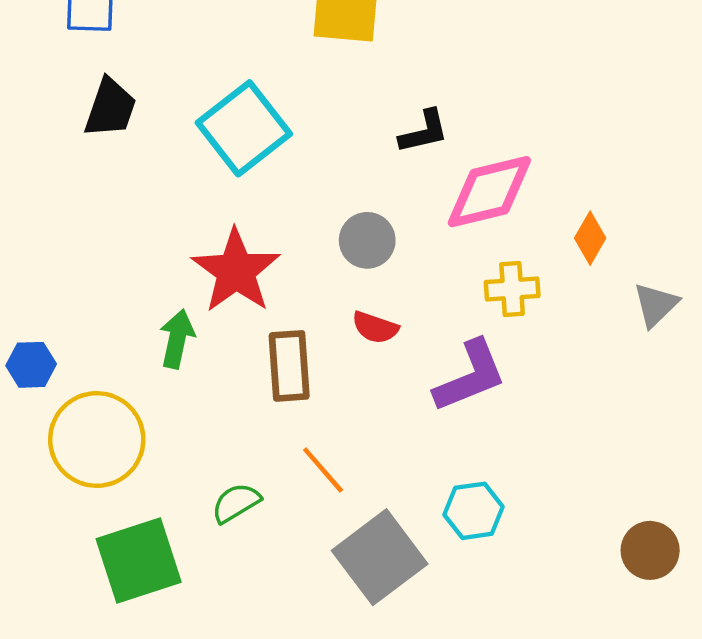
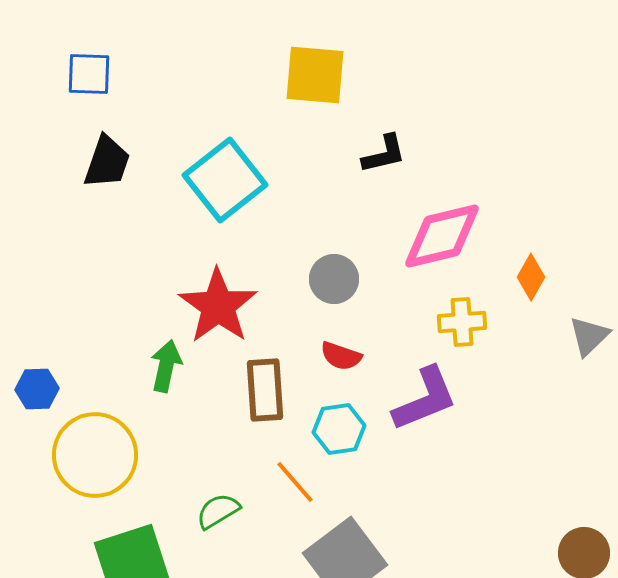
black L-shape: (424, 132) -> (384, 154), moved
cyan hexagon: (474, 511) -> (339, 429), moved

